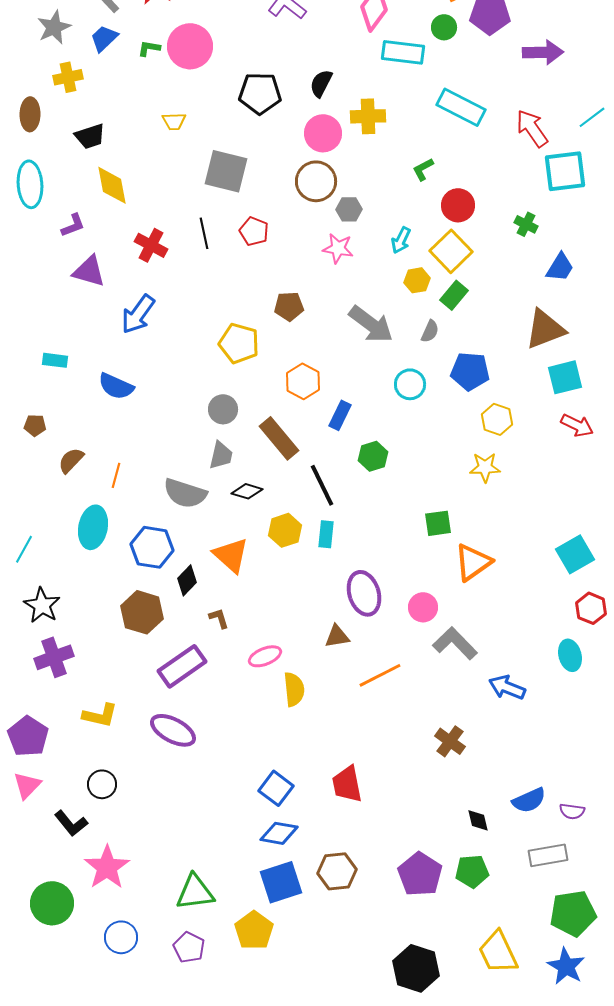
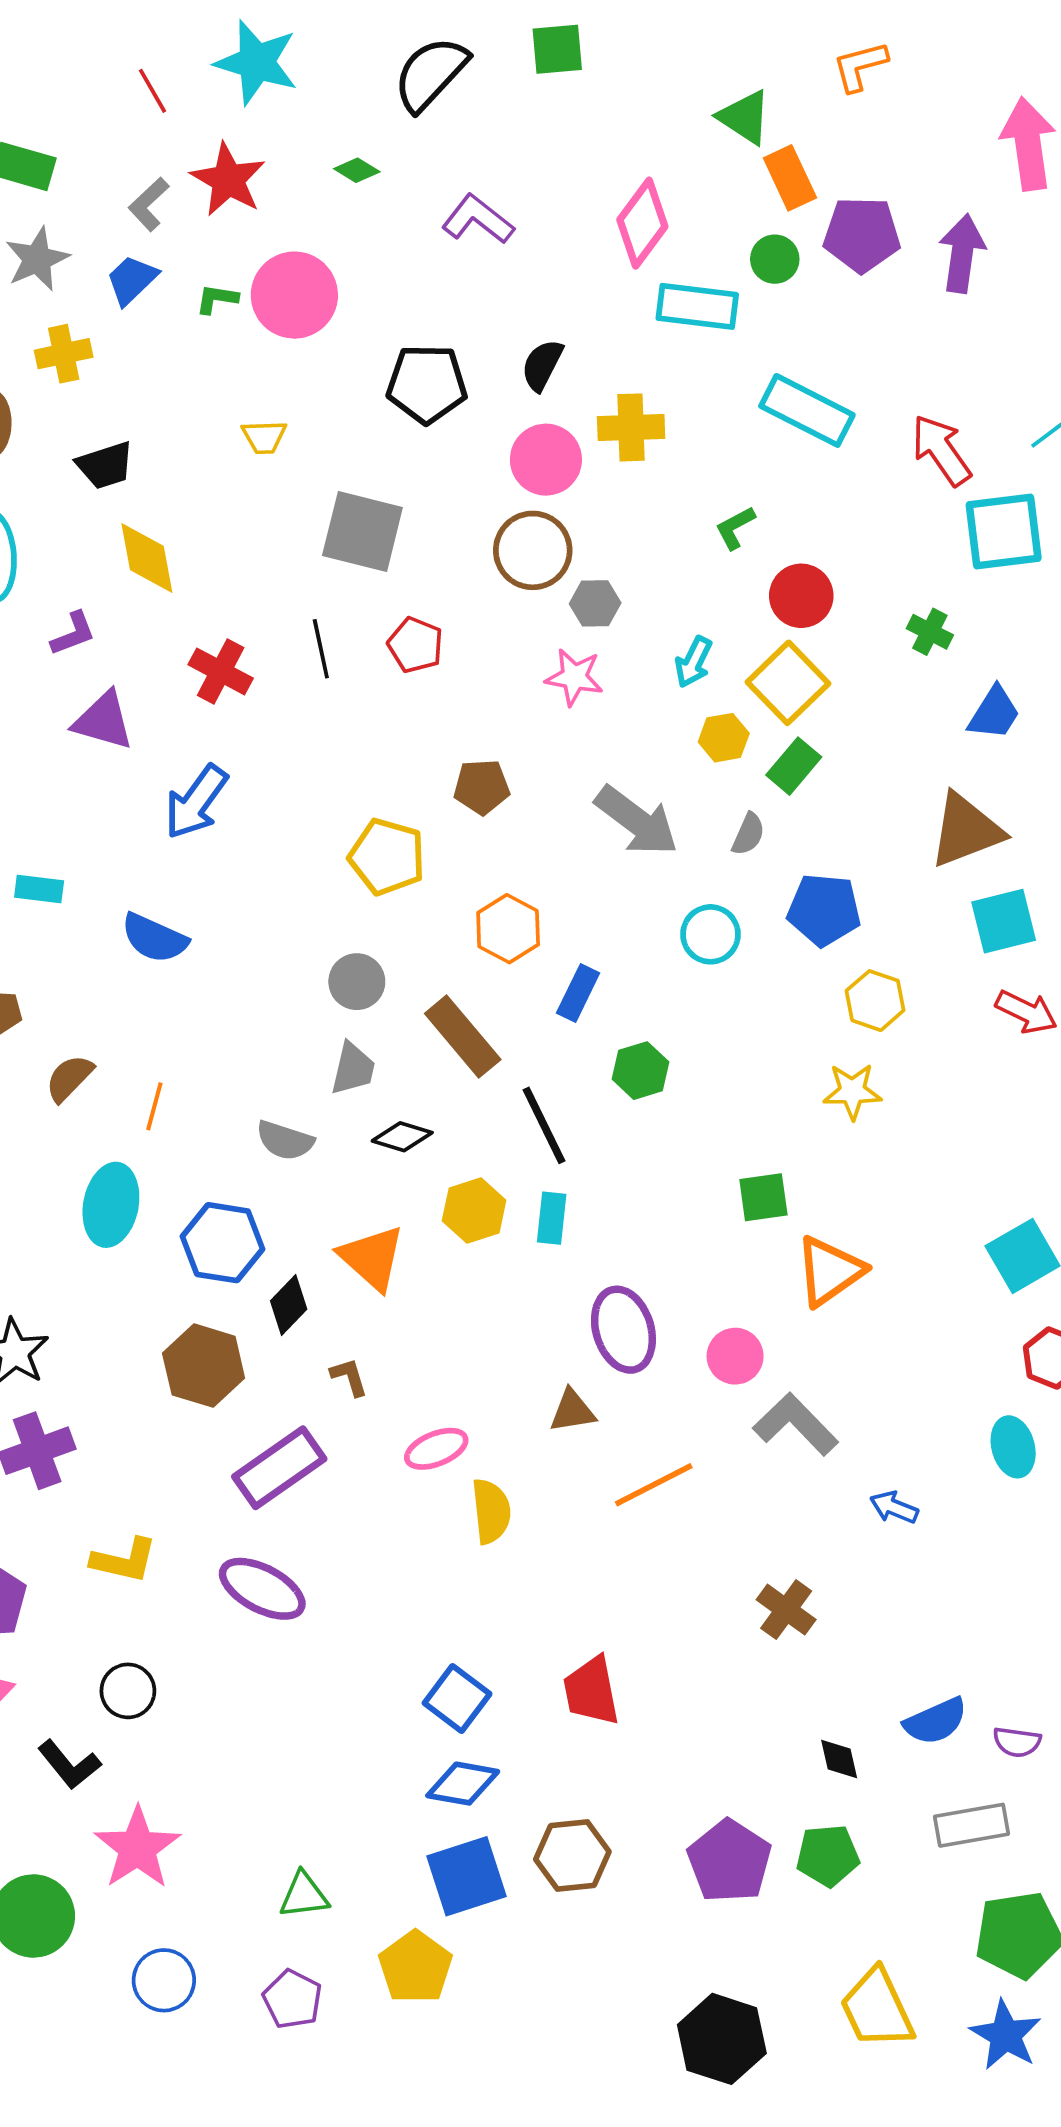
purple arrow: (543, 52) -> (962, 253), moved, turned -81
gray semicircle: (185, 493) -> (285, 1141), size x0.7
blue arrow: (507, 687) -> (894, 1507), size x0.7
green triangle: (195, 892) -> (304, 1895), size x0.7

